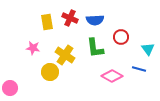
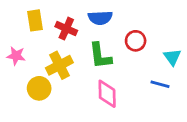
red cross: (70, 18) -> (66, 29), moved
yellow cross: (65, 55) -> (59, 65), turned 30
pink diamond: (112, 76) -> (107, 94), moved, turned 60

